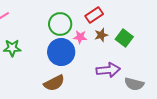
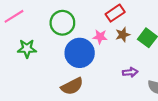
green circle: (60, 24) -> (62, 23), moved
purple arrow: (108, 70) -> (130, 72), size x0.6

